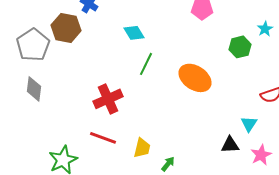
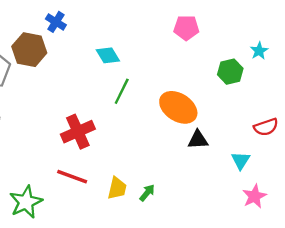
black triangle: (230, 145) -> (198, 140), moved
green arrow: (168, 164) -> (147, 193), moved

